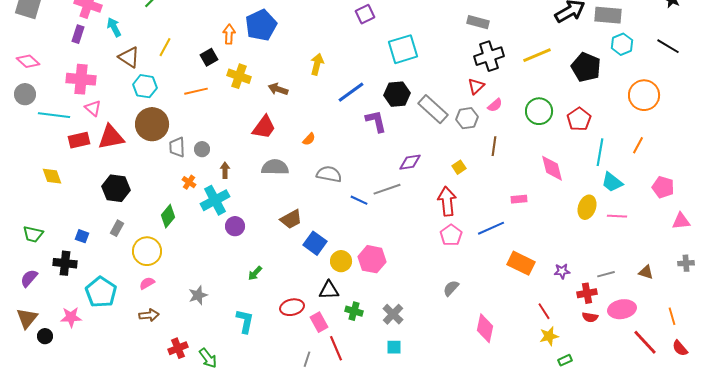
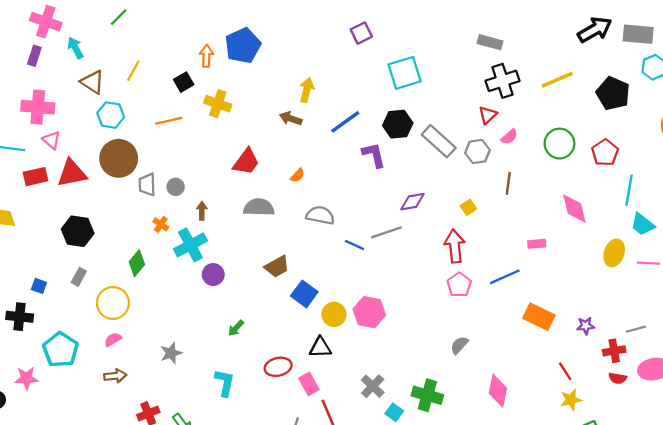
brown arrow: (278, 89) -> (291, 118), moved
green cross: (354, 311) -> (427, 395), moved, size x1.5
gray cross: (393, 314) -> (373, 386), moved
cyan square: (394, 347) -> (394, 412), turned 35

